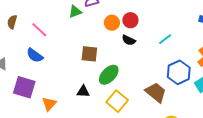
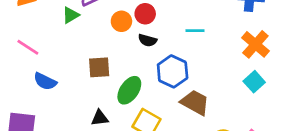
cyan line: (165, 39) -> (195, 31), turned 48
blue semicircle: (35, 55) -> (45, 81), moved
blue hexagon: (179, 72) -> (173, 71), moved

